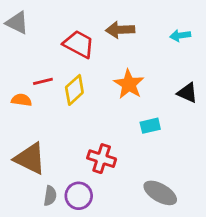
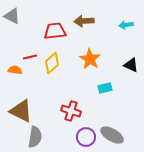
red trapezoid: (79, 44) -> (55, 31), turned -35
gray semicircle: (50, 196) -> (35, 137), size x1.5
purple circle: (79, 196) -> (86, 137), moved

